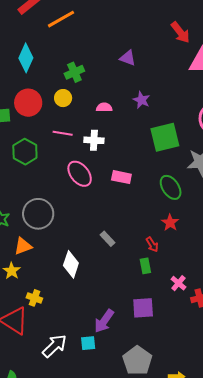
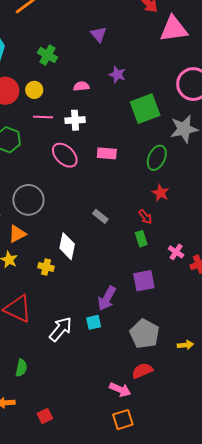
purple triangle: (128, 58) -> (99, 34), turned 36
green cross: (74, 72) -> (47, 55), turned -30
yellow circle: (63, 98) -> (34, 90), moved
green ellipse: (171, 187) -> (157, 158), turned 65
yellow cross: (34, 298) -> (46, 267), moved

